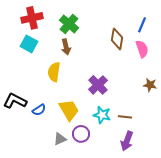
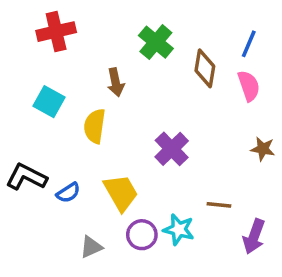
green cross: (69, 24) -> (156, 42), moved
cyan square: (29, 44) -> (49, 102), moved
cyan star: (102, 115) -> (179, 229), moved
gray triangle: (60, 139) -> (91, 247), moved
purple arrow: (127, 141) -> (254, 236), moved

